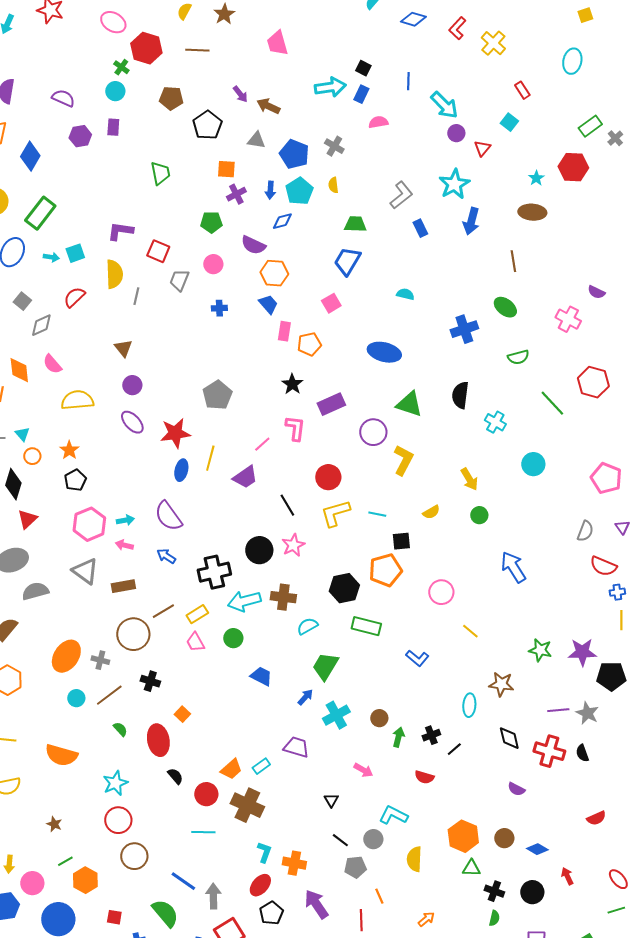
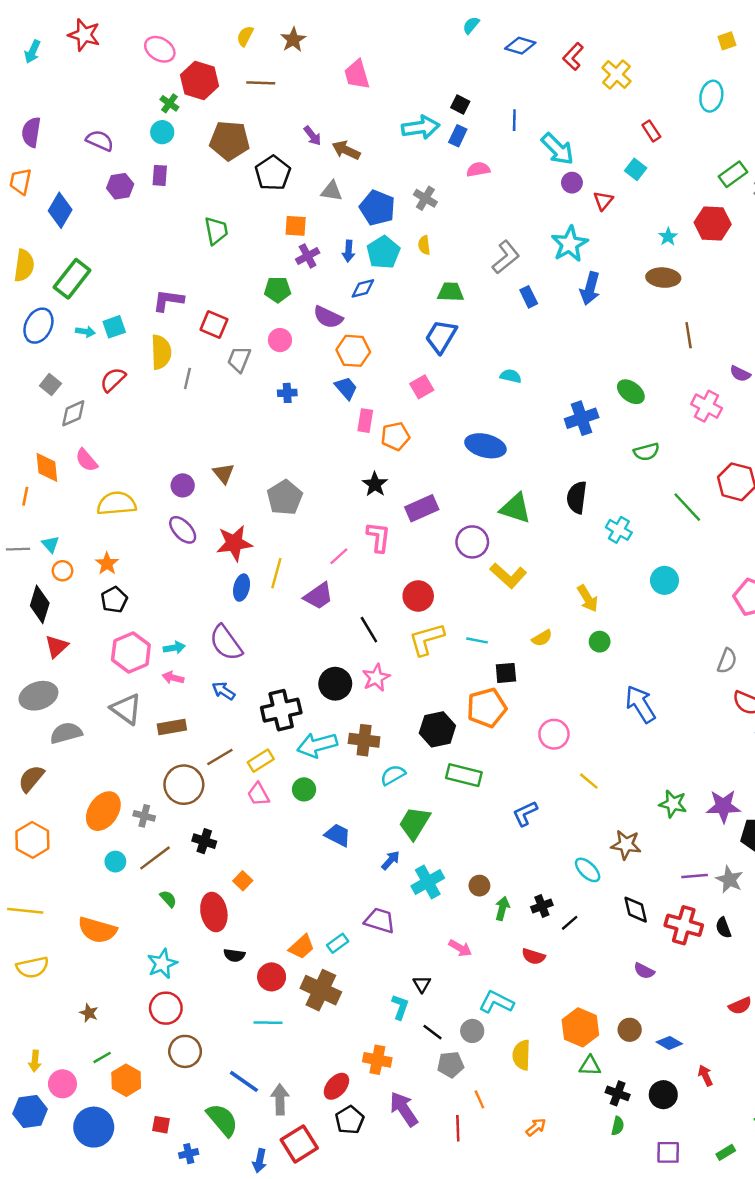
brown pentagon: (171, 98) -> (230, 141), size x1.4
brown line: (513, 261) -> (689, 335), moved
brown triangle: (123, 348) -> (224, 473), moved
yellow L-shape: (403, 460) -> (508, 576), turned 104
blue L-shape: (417, 658) -> (525, 813), turned 115
cyan ellipse: (469, 705) -> (588, 870), turned -50
black semicircle: (175, 776) -> (234, 955), turned 138
cyan L-shape: (264, 852) -> (400, 1007), moved

